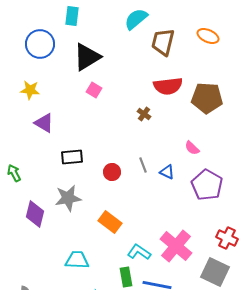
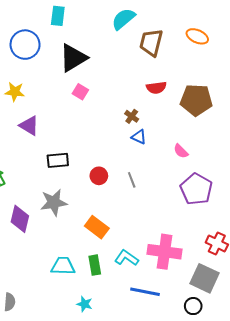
red semicircle: (168, 86) -> (156, 88), size x0.7
gray line: (143, 165) -> (132, 180), moved
blue triangle: (167, 172) -> (139, 137), moved
pink cross: (176, 246) -> (164, 252), turned -32
green rectangle: (126, 277) -> (95, 265), moved

